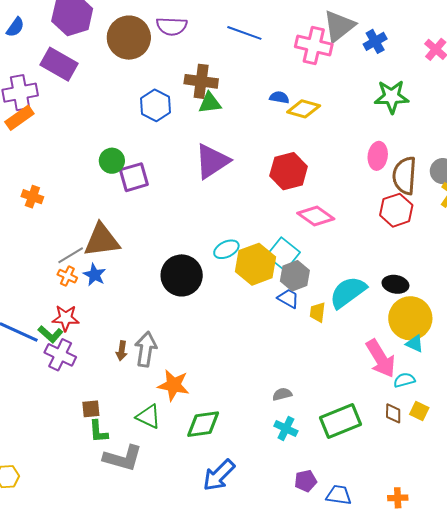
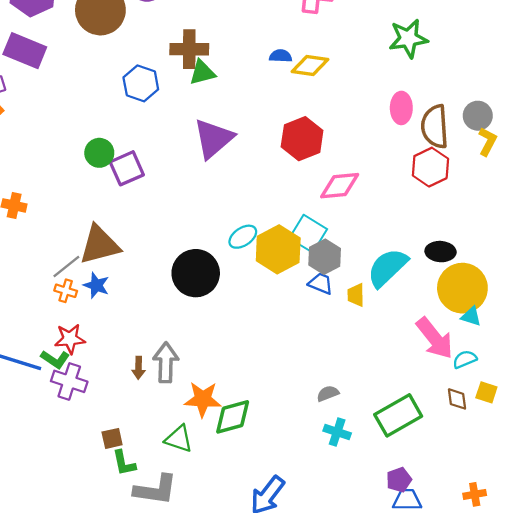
pink diamond: (316, 216) -> (340, 186), turned -33
green diamond: (203, 424) -> (233, 417), moved
purple pentagon: (306, 481) -> (399, 480), moved

